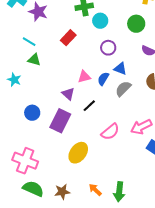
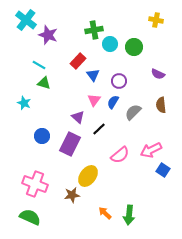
green circle: (136, 24) -> (134, 47), moved
purple circle: (108, 48) -> (119, 81), moved
blue triangle: (120, 69) -> (93, 75), moved, turned 32
pink triangle: (84, 77) -> (94, 100), turned -40
green semicircle: (33, 189) -> (30, 217), moved
brown star: (62, 192) -> (72, 195), moved

